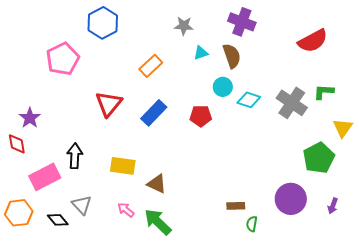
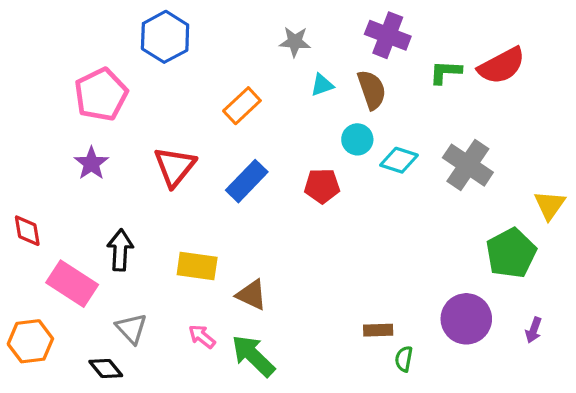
green L-shape: (324, 92) -> (445, 72), moved
purple star: (30, 118) -> (91, 163), moved
pink rectangle: (45, 177) -> (72, 284), turned 60
black diamond: (58, 220) -> (106, 369), moved

